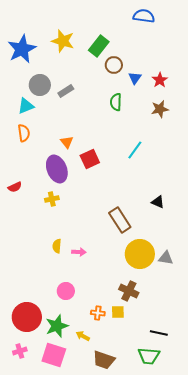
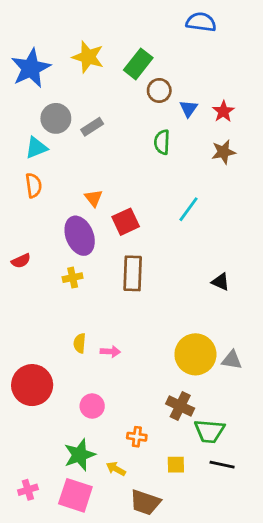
brown rectangle: (120, 220) -> (133, 273), moved, turned 35
yellow square: (118, 312) -> (176, 465), moved
red circle: (27, 317) -> (32, 385), moved
green trapezoid: (149, 356) -> (209, 431), moved

